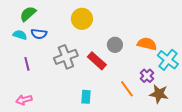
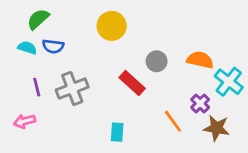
gray cross: (66, 57) -> (72, 89), moved
pink arrow: (24, 100) -> (25, 121), moved

